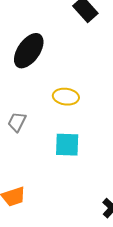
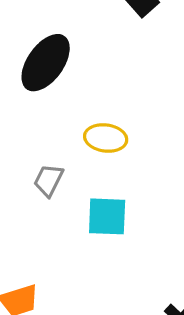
gray trapezoid: (17, 122) -> (48, 180), moved

